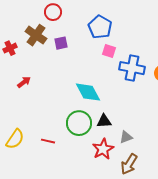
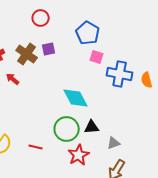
brown cross: (36, 35) -> (27, 54), moved
red arrow: (24, 82) -> (13, 79), moved, turned -104
red star: (103, 149) -> (79, 155), moved

